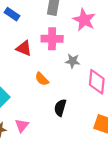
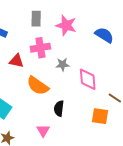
orange semicircle: (42, 79) -> (38, 86), size x1.6
pink triangle: (22, 125) -> (43, 131), moved

